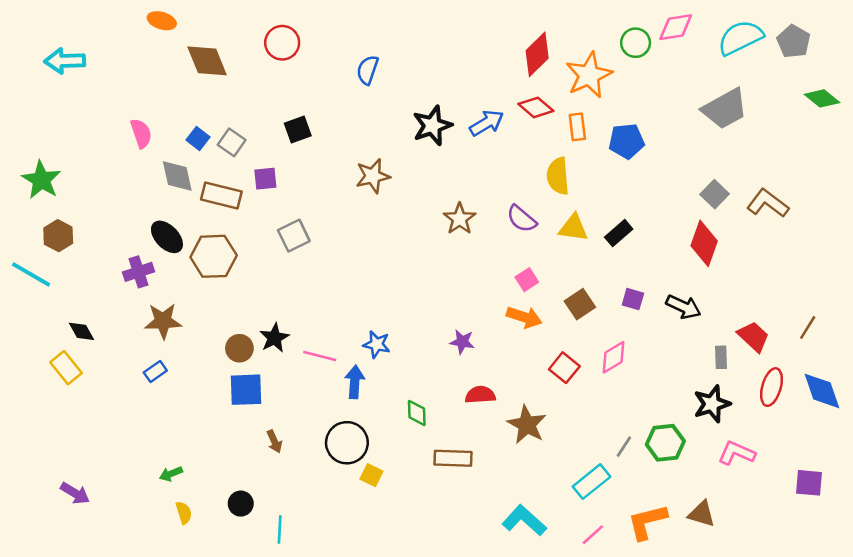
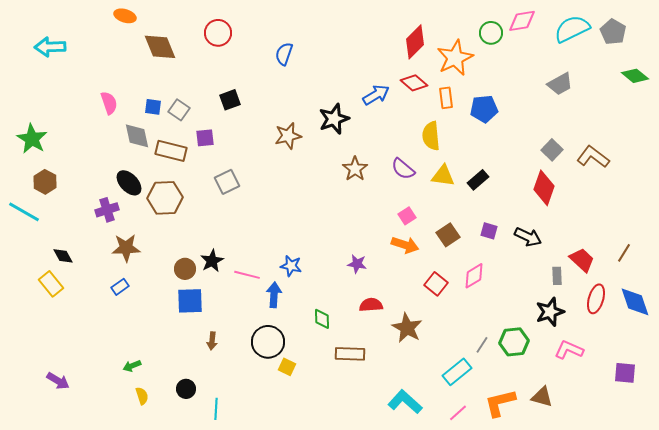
gray trapezoid: (725, 109) -> (560, 84), size x0.7
black star: (432, 126) -> (334, 119), moved
blue square: (198, 139) -> (153, 107), turned -30
brown arrow: (274, 441) -> (212, 341), turned 30

